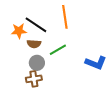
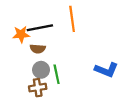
black line: (36, 25) -> (40, 28), turned -45
green line: (58, 50) -> (57, 74), moved, turned -72

